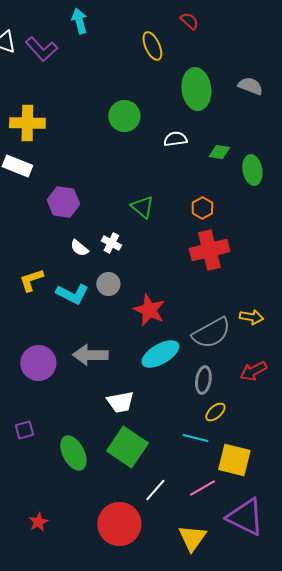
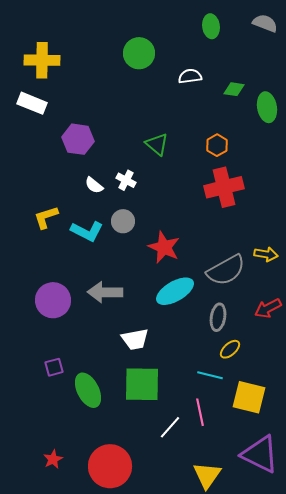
green ellipse: (196, 89) -> (211, 26), size x0.6
purple square: (24, 430) -> (54, 367), moved
green square: (127, 447) -> (142, 384), turned -33
pink line: (202, 488) -> (200, 412), moved, turned -72
red circle: (119, 524) -> (110, 466), moved

